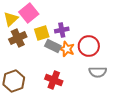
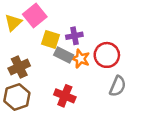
yellow square: (42, 33) -> (50, 39), turned 35
brown cross: (18, 38) -> (19, 67), moved
gray semicircle: (98, 72) -> (118, 86), turned -66

